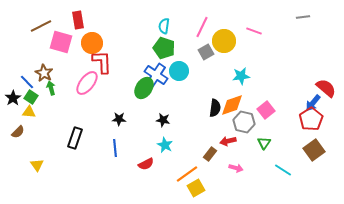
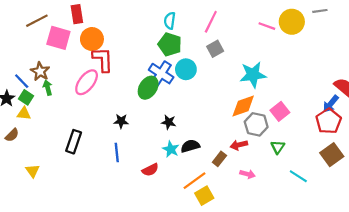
yellow circle: (224, 41) -> (292, 22), moved
cyan star: (241, 76) -> (253, 75), size x1.4
black semicircle: (215, 108) -> (190, 146), moved, turned -114

